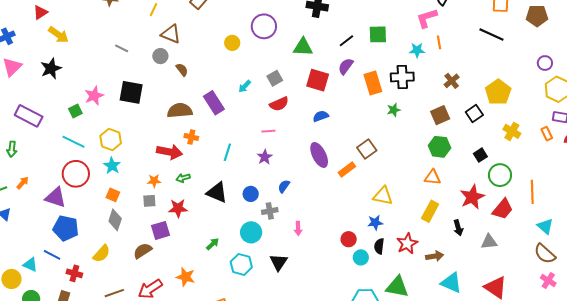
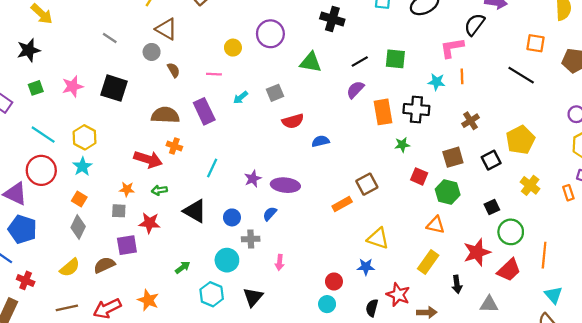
red square: (318, 80) -> (419, 176), moved, size x0.7
red semicircle: (279, 104) -> (293, 121), moved
green square: (75, 111) -> (36, 88), moved
pink line: (268, 131) -> (214, 74), moved
purple ellipse: (319, 155) -> (285, 185), moved, turned -65
red star: (407, 244) -> (398, 295), turned -30
black semicircle: (379, 246) -> (372, 308), moved
yellow semicircle: (102, 254) -> (70, 268), moved
cyan circle: (361, 257) -> (327, 304), moved

